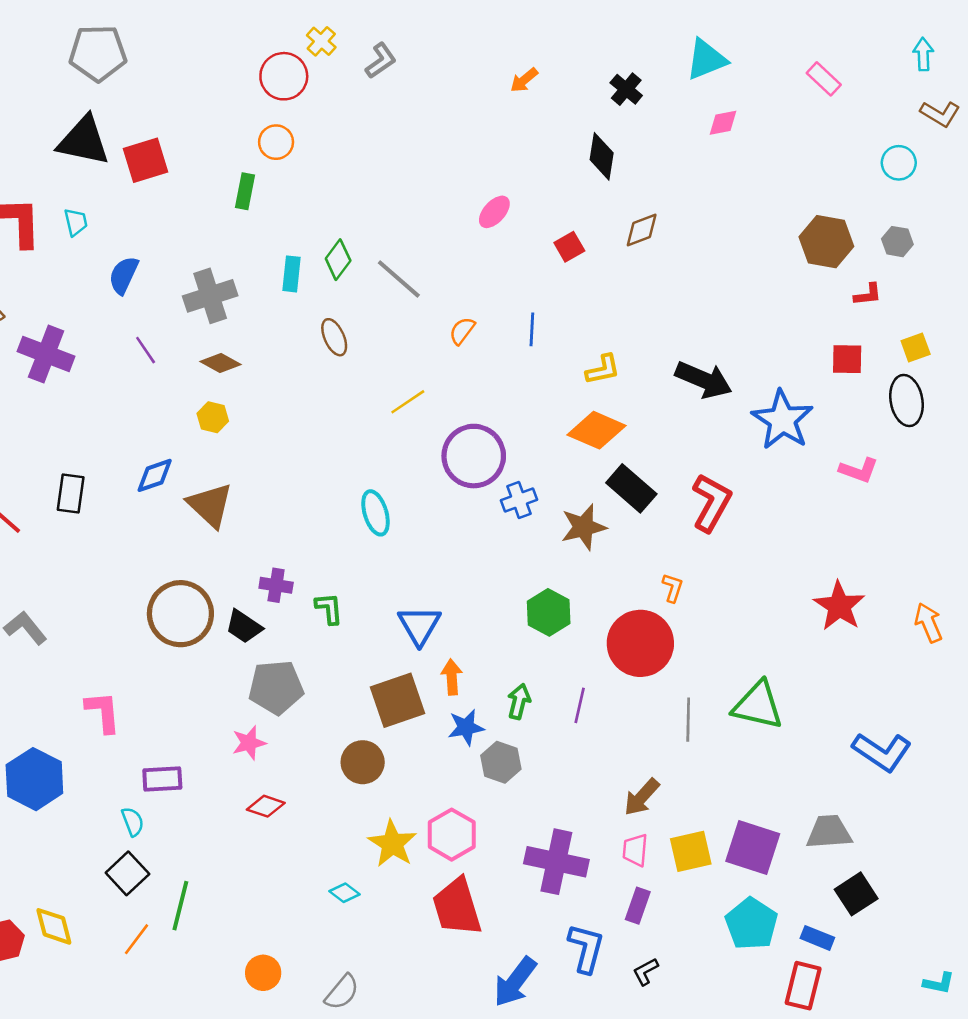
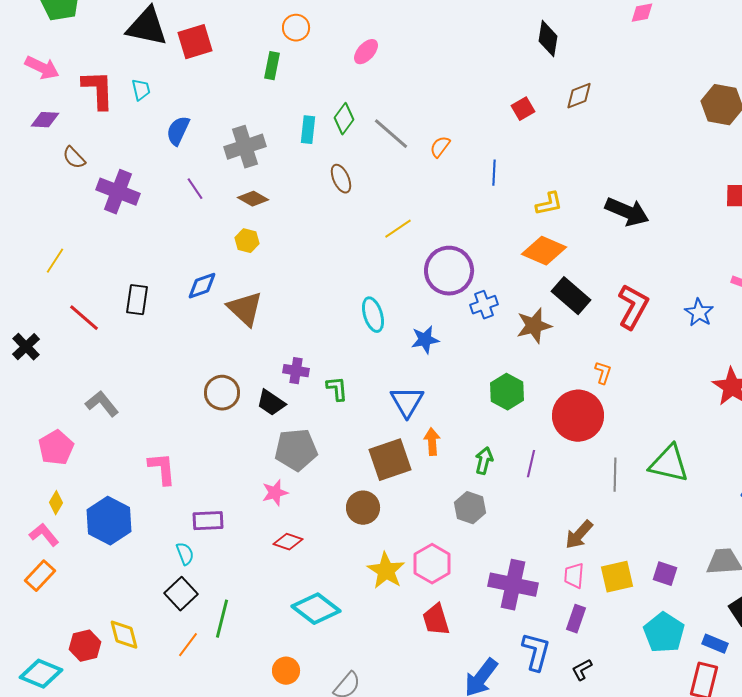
pink ellipse: (494, 212) -> (366, 52), moved
orange semicircle: (462, 331) -> (440, 147), moved
blue star: (782, 420) -> (699, 313), moved, size x0.6
brown circle: (180, 614) -> (222, 393), size x0.7
blue star: (466, 727) -> (425, 340), moved
purple square: (753, 847) -> (665, 574), size x0.6
cyan diamond: (345, 893) -> (316, 609), moved, size x2.0
red trapezoid: (457, 907) -> (436, 620), size x0.7

